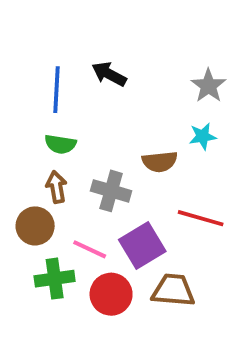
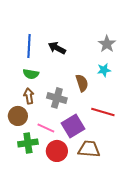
black arrow: (109, 74) -> (57, 48), moved
brown semicircle: (160, 162) -> (82, 83), turned -102

